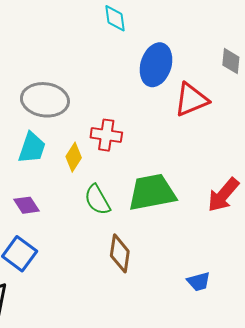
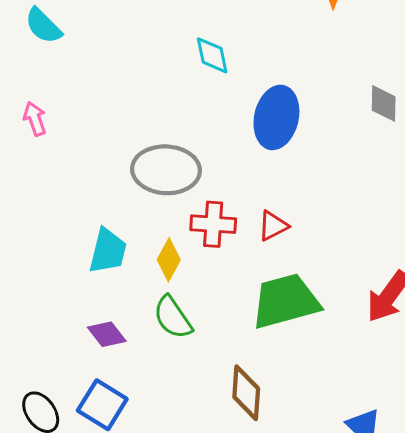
gray ellipse: (45, 100) -> (166, 170), moved
red triangle: (191, 100) -> (273, 226), moved, size x0.6
green semicircle: (97, 200) -> (173, 317), moved

